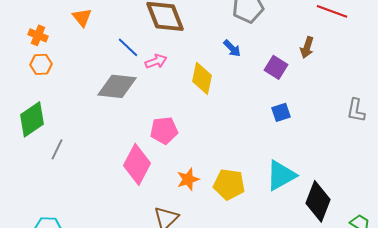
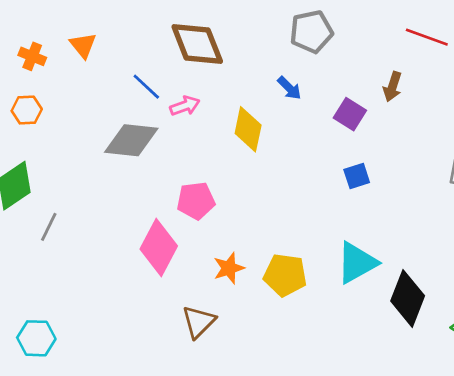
orange cross: (38, 35) -> (32, 56), moved

